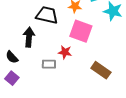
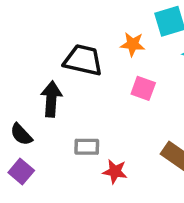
pink square: (81, 31) -> (143, 88), size x0.6
red star: (65, 52) -> (115, 171), moved

